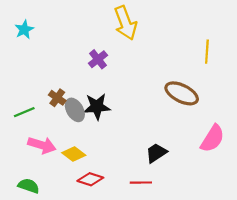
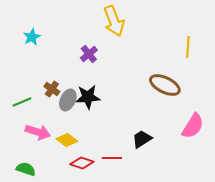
cyan star: (24, 30) -> (32, 37), moved
gray ellipse: (75, 110) -> (68, 100), turned 55
red line: (141, 183) -> (112, 158), moved

